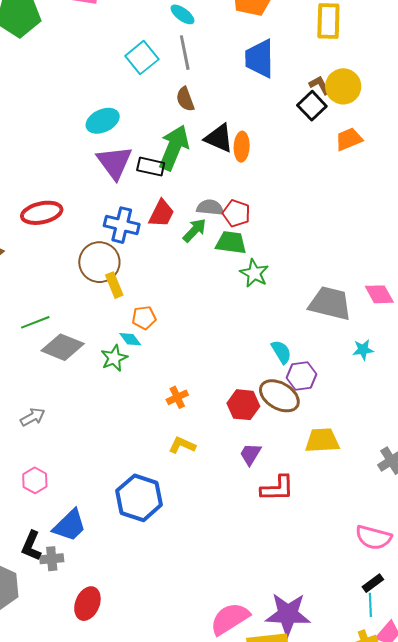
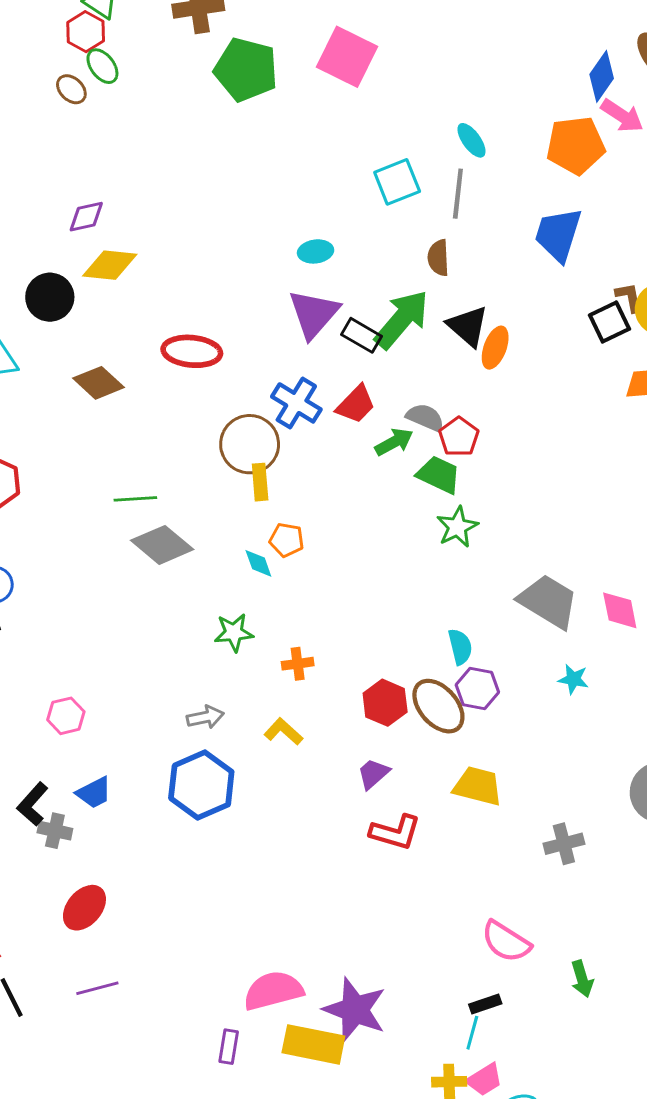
cyan ellipse: (103, 121) -> (316, 251), size x0.7
green star: (114, 358) -> (234, 633), moved
gray arrow: (33, 417) -> (205, 717), moved
blue trapezoid: (70, 525) -> (94, 793), size x0.7

